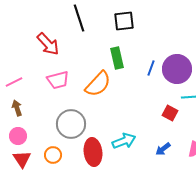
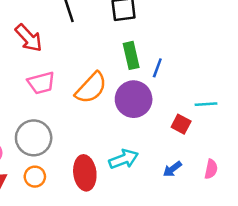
green rectangle: (117, 58) -> (131, 55), moved
purple circle: (177, 69) -> (134, 99), moved
gray circle: (71, 124) -> (34, 138), moved

